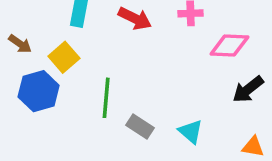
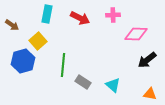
brown arrow: (20, 44) -> (12, 25), moved

